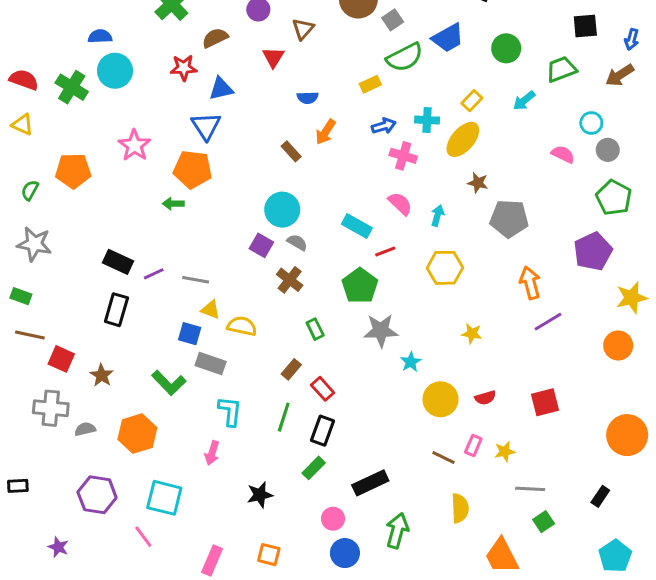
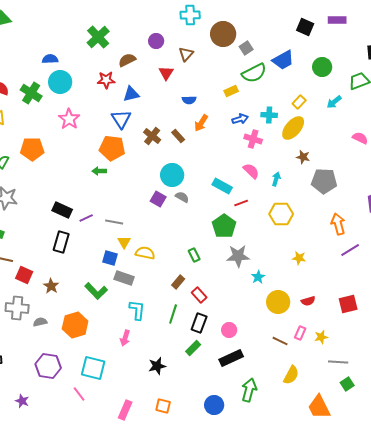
pink star: (134, 145) -> (69, 119), moved
brown cross: (290, 280) -> (152, 136), moved
yellow triangle: (211, 310) -> (124, 242), turned 40
yellow semicircle: (460, 508) -> (291, 375), turned 30
pink circle: (333, 519) -> (229, 330), moved

